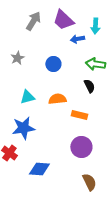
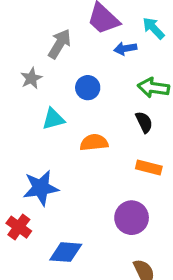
gray arrow: (33, 21) -> (60, 44), moved
cyan arrow: (95, 26) -> (153, 28), turned 133
cyan triangle: (27, 97) -> (53, 119), moved
orange rectangle: (79, 115) -> (149, 168), moved

